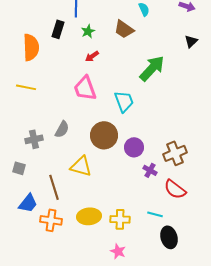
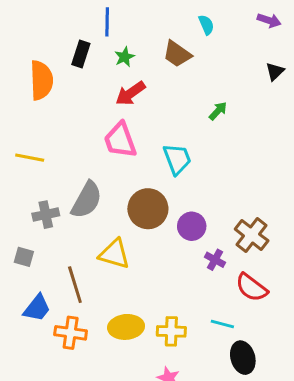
red arrow: (92, 56) -> (130, 93), size x1.5
green arrow: (152, 68) -> (218, 111), size x0.5
yellow line: (26, 87) -> (30, 158), moved
gray semicircle: (62, 129) -> (87, 200), size x1.5
brown cross: (175, 153) -> (252, 235), turned -30

